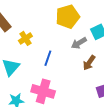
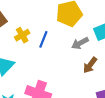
blue line: (48, 58) -> (43, 39), moved

